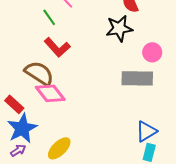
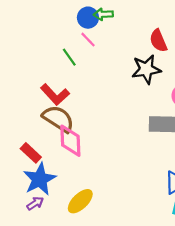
red L-shape: (57, 47) -> (55, 95), moved
pink diamond: (50, 93) -> (70, 141), turned 36

